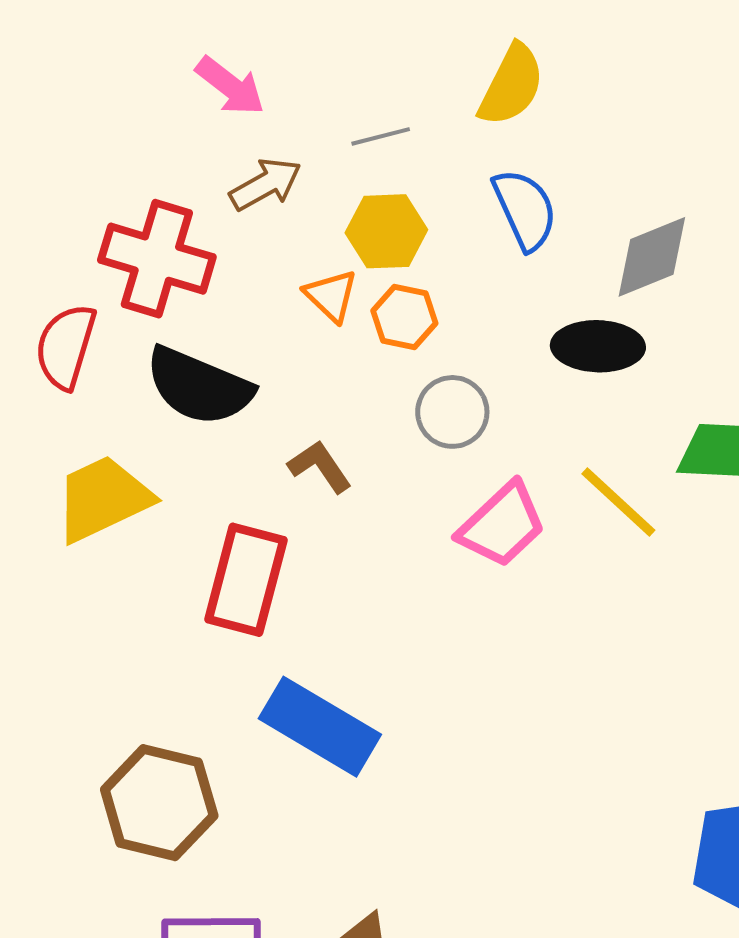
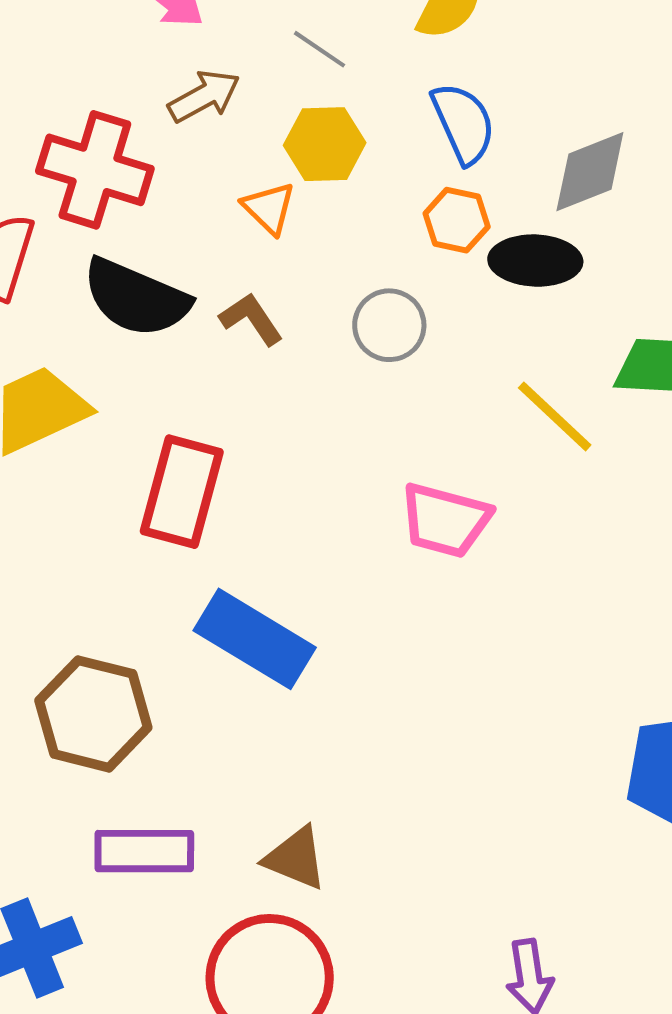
gray line: (381, 136) -> (319, 49), turned 48
orange hexagon: (404, 317) -> (457, 220), moved
brown L-shape: (320, 466) -> (251, 319), moved
pink trapezoid: (502, 525) -> (445, 520), moved, turned 58

